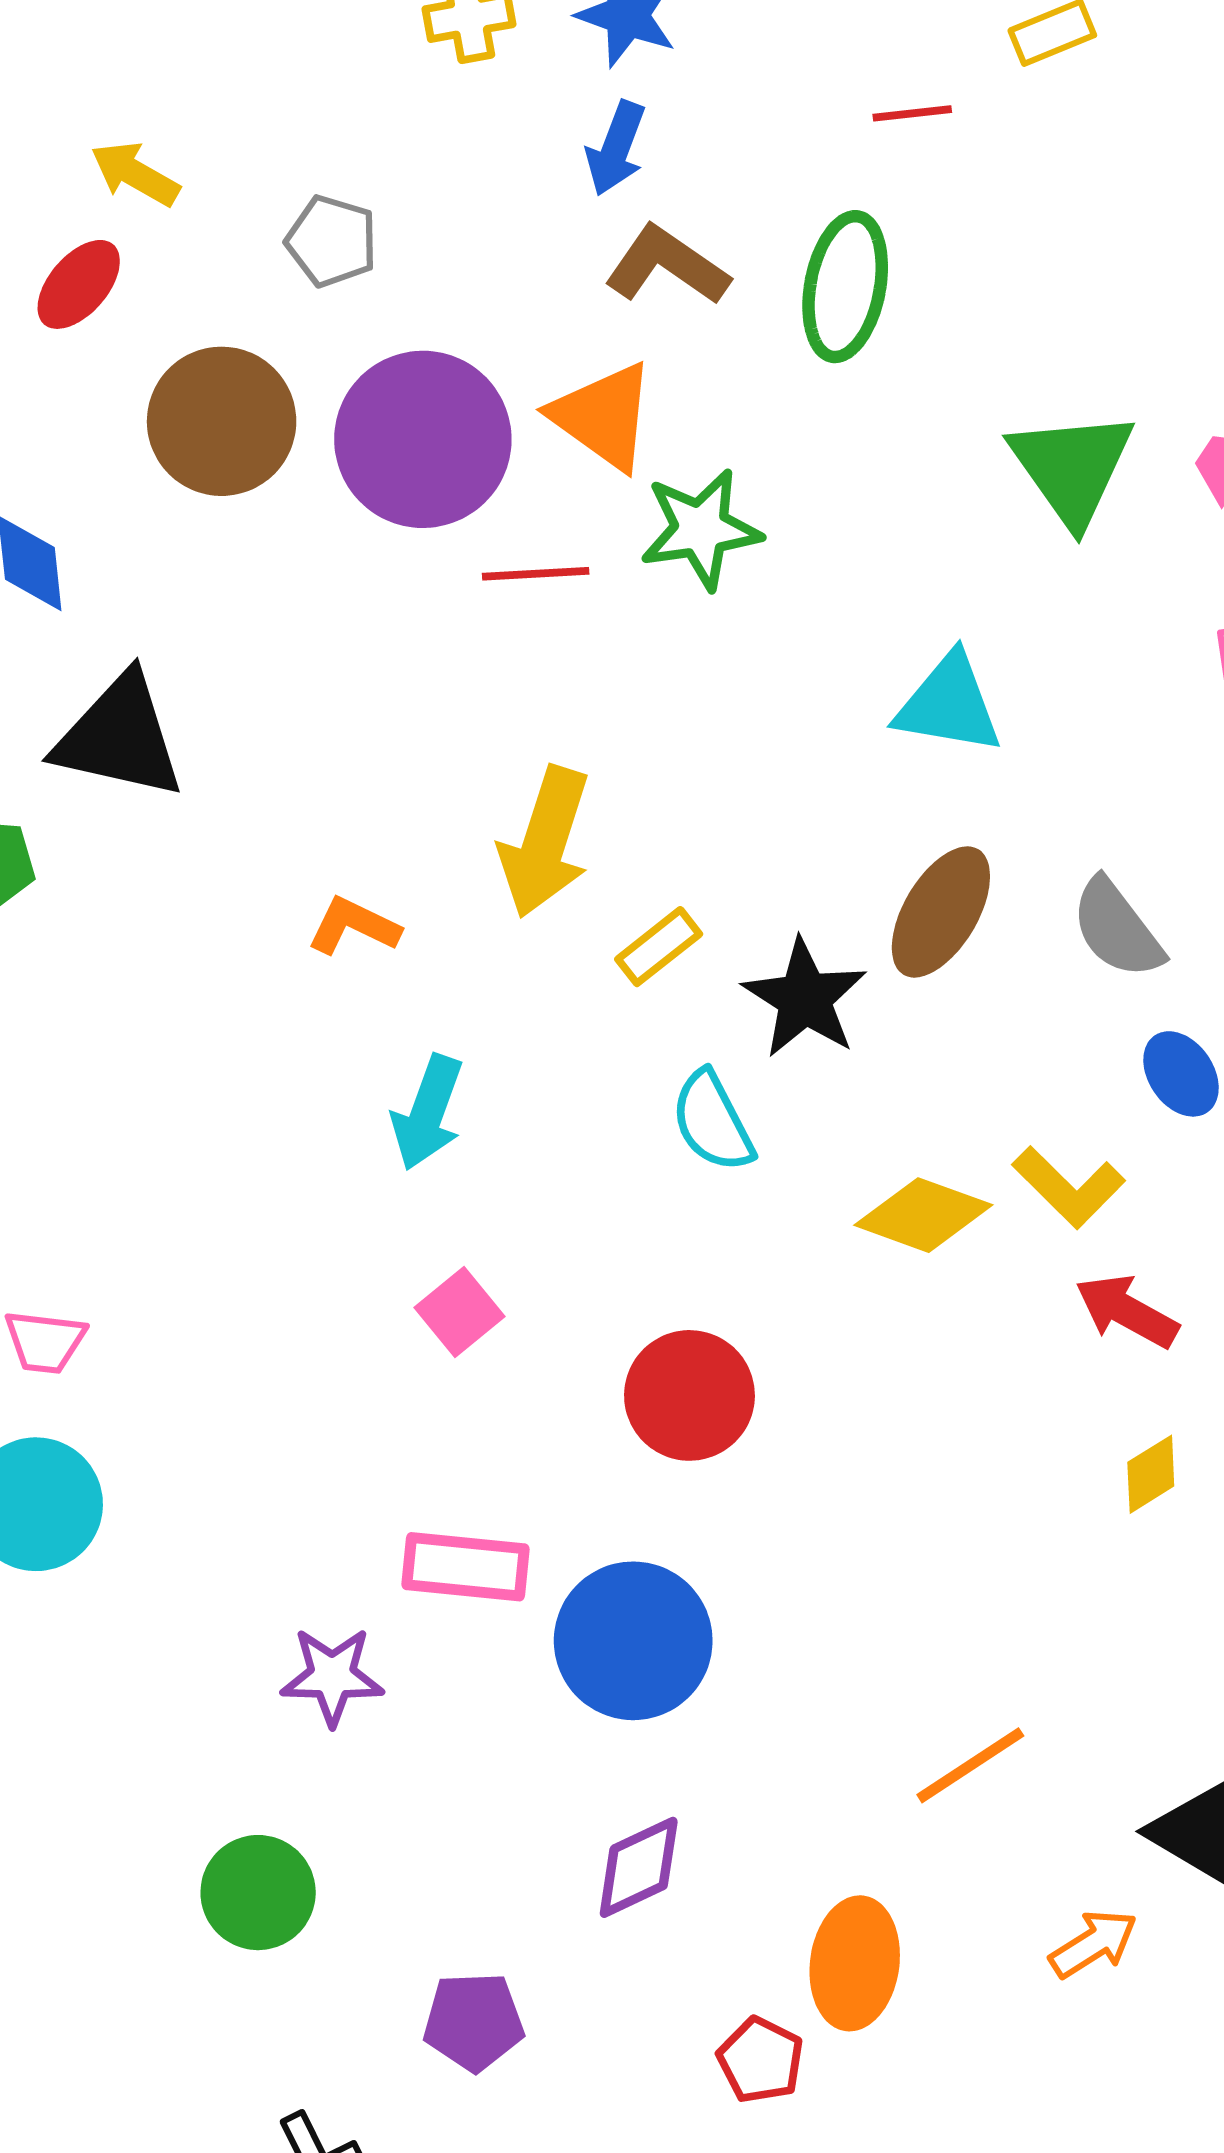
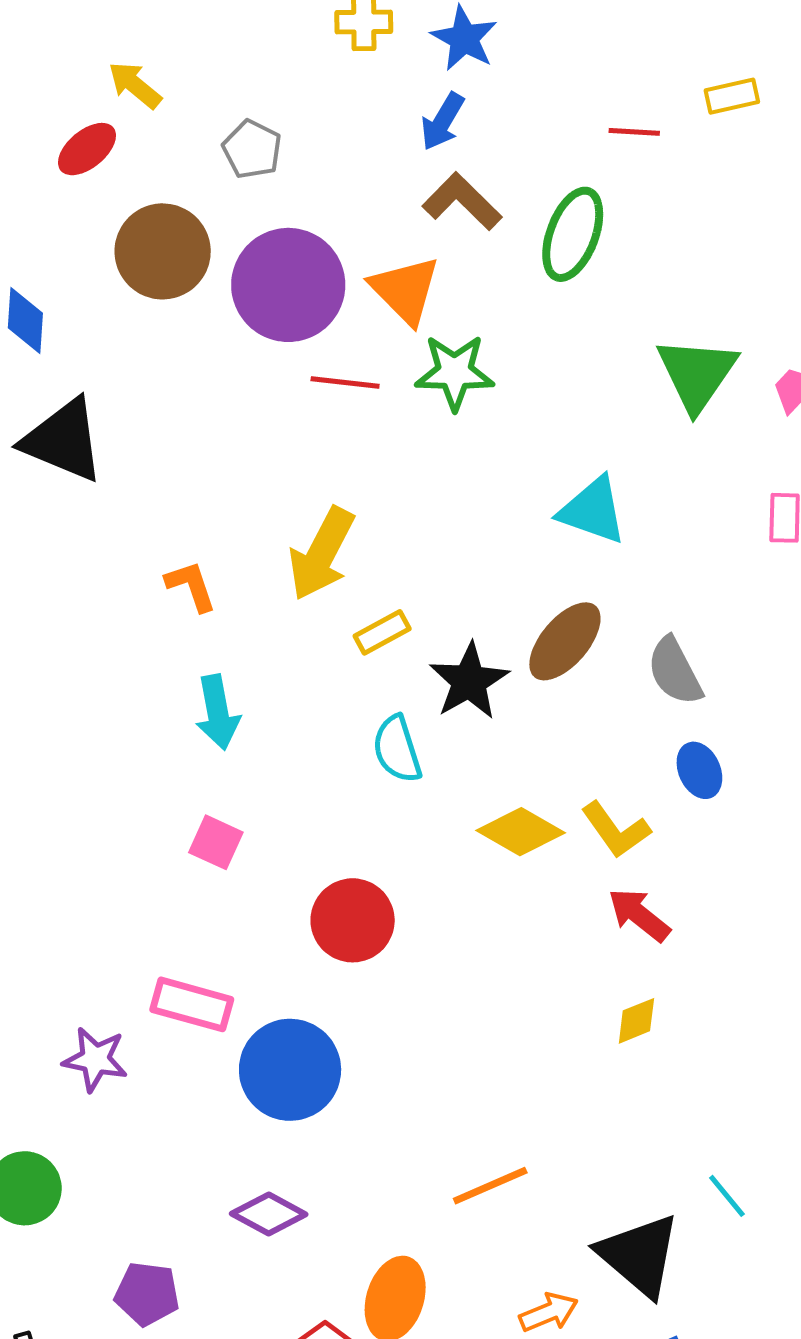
orange L-shape: (354, 926) -> (191, 586), turned 36
cyan arrow: (428, 1112) -> (218, 712), turned -40
pink square: (459, 1312) -> (216, 842), turned -36
purple diamond: (639, 1867) -> (269, 1214), turned 44

